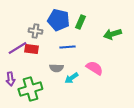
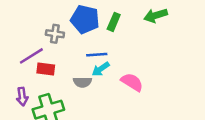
green arrow: (112, 34) -> (156, 15), moved
red rectangle: (31, 49) -> (46, 69), moved
cyan arrow: (71, 78) -> (101, 69), moved

